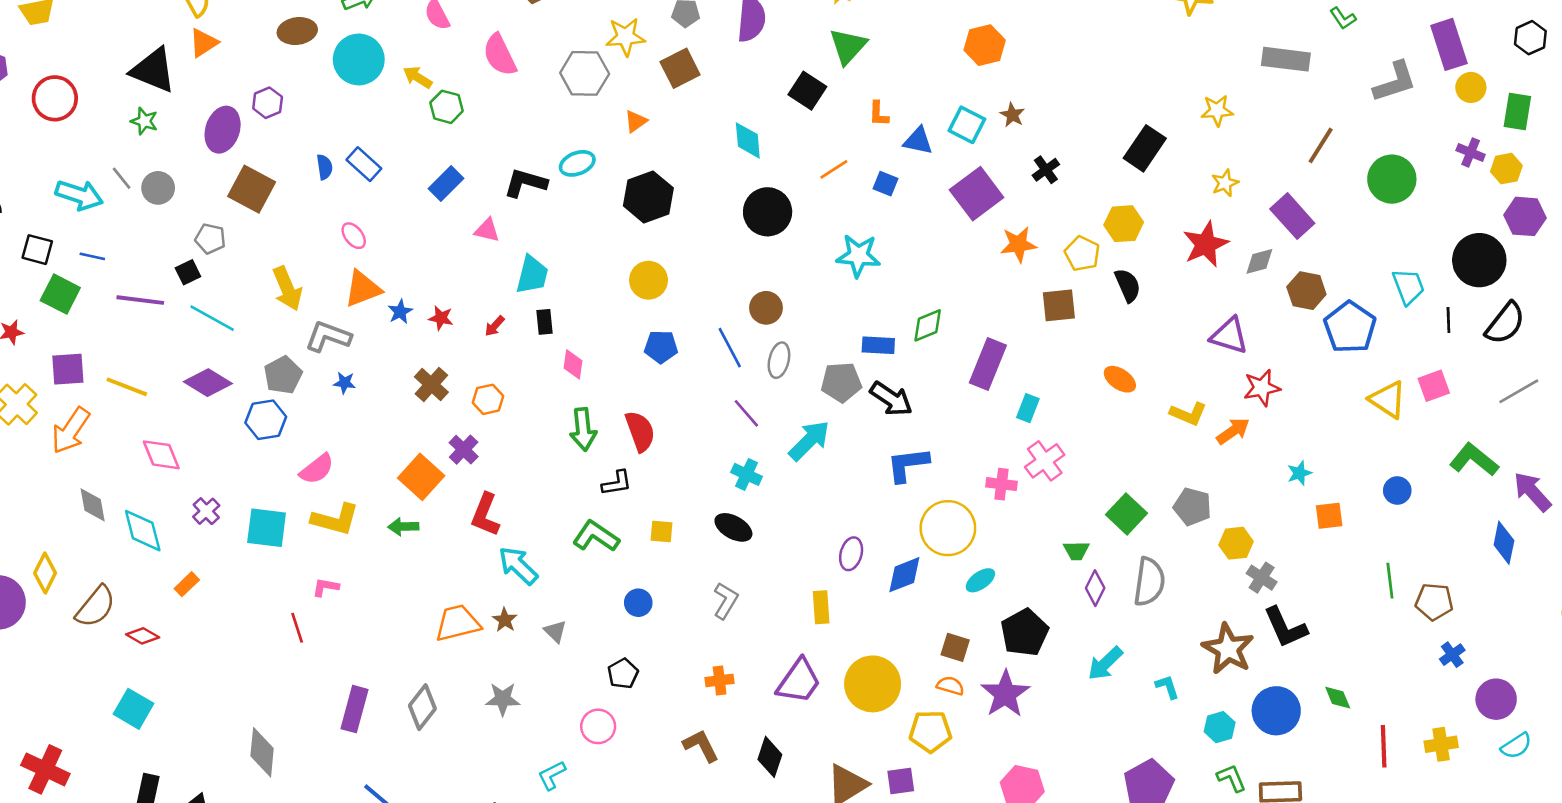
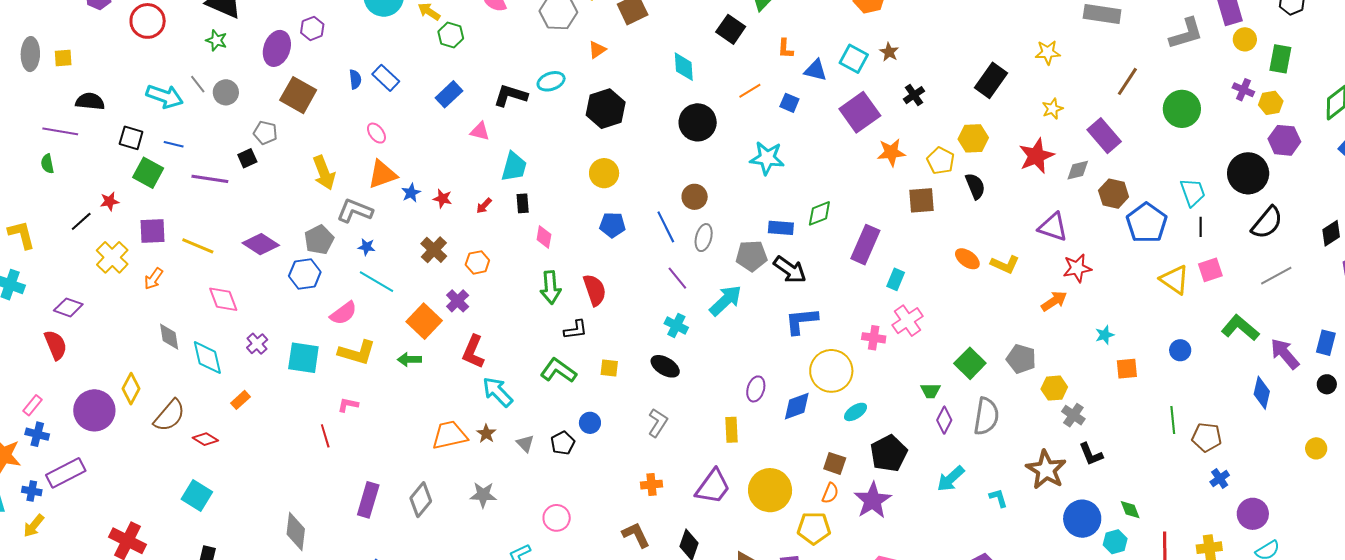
cyan line: (212, 318) -> (376, 282), moved
black line: (1448, 320) -> (1201, 227), moved
yellow L-shape: (1188, 414) -> (1005, 264), moved
orange arrow: (71, 431) -> (153, 279), size x0.6
black L-shape: (1285, 627) -> (1091, 454), size x0.7
black pentagon: (623, 674) -> (563, 443), moved
orange semicircle: (950, 686) -> (830, 493), turned 95
cyan hexagon: (1220, 727) -> (1115, 542), moved

